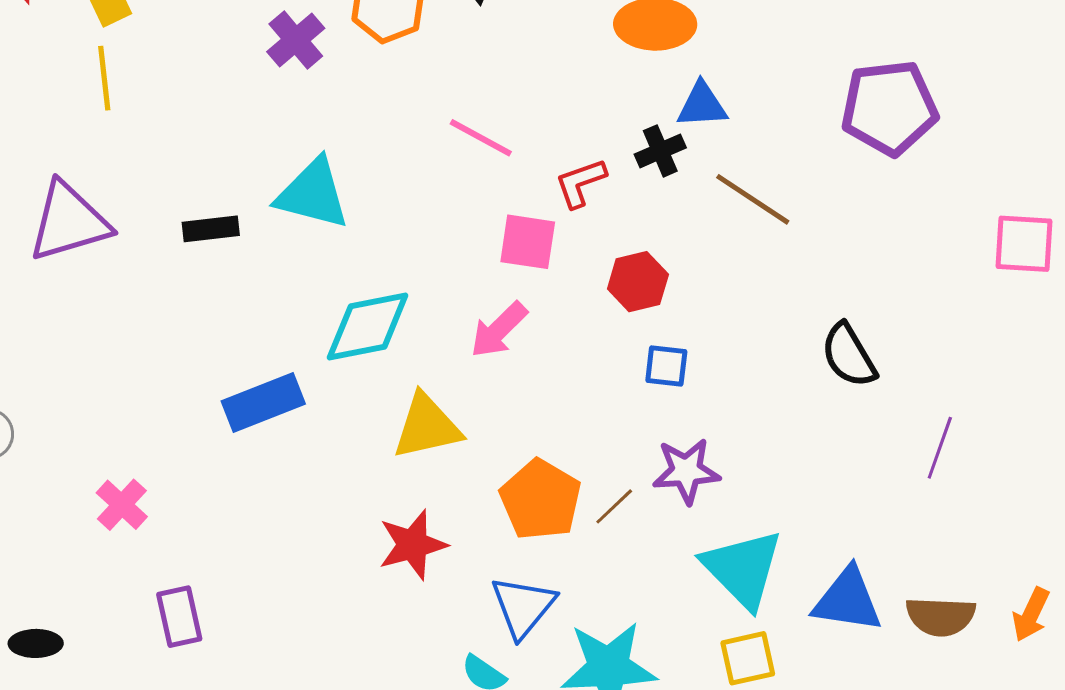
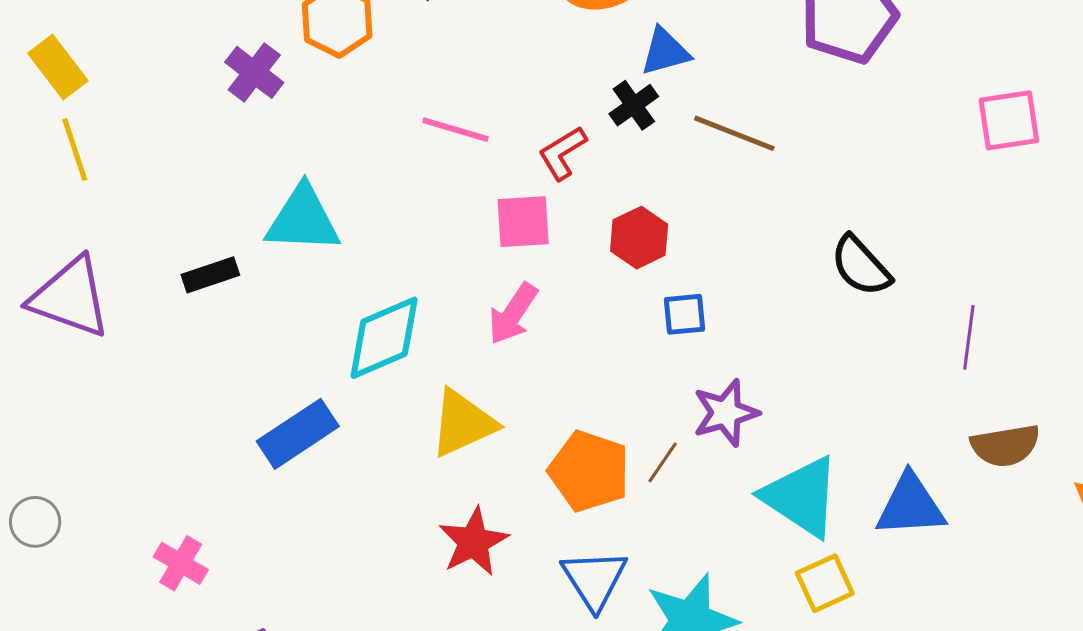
purple triangle: (69, 222) -> (70, 297), turned 48
brown semicircle: (941, 616) -> (1005, 446), moved

